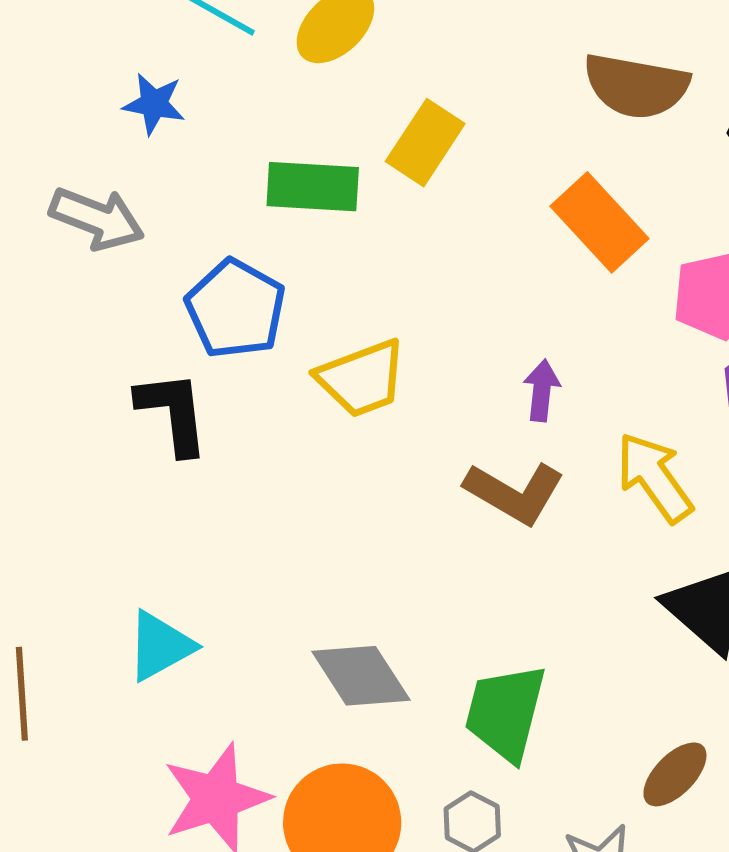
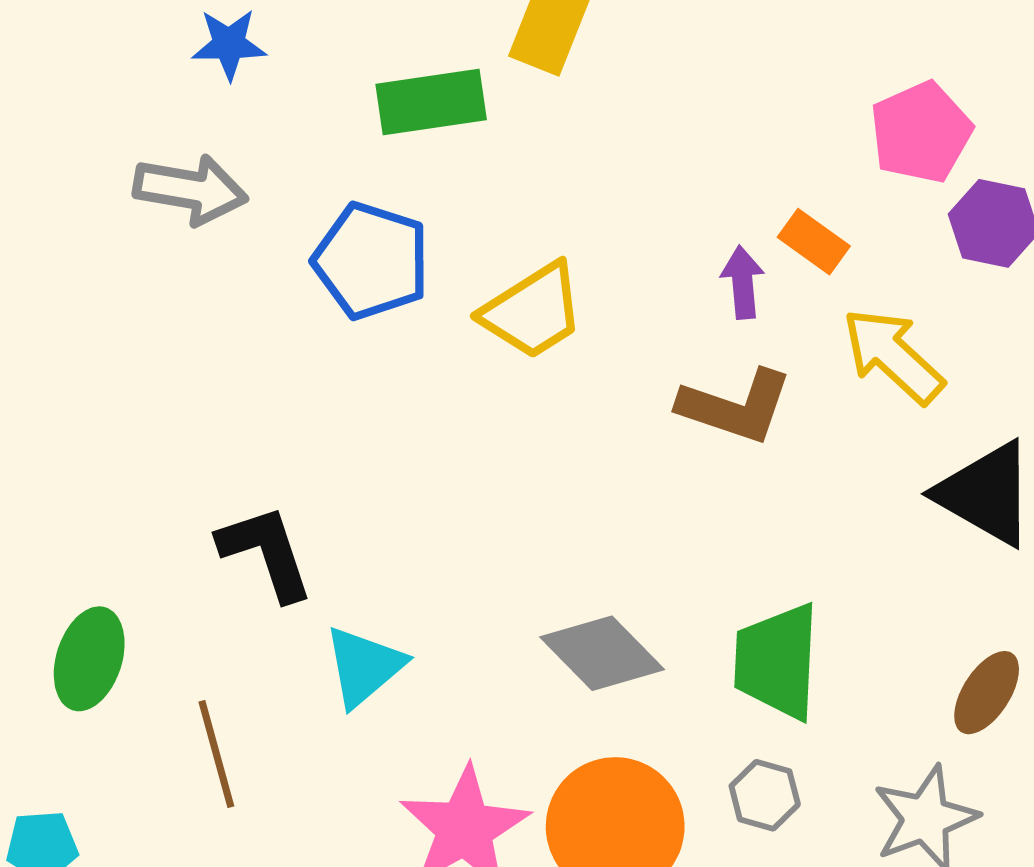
orange rectangle: (600, 222) -> (814, 242), moved, size x0.6
black L-shape: (173, 413) -> (266, 552), moved

